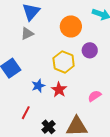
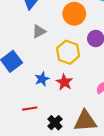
gray triangle: (27, 33) -> (39, 31), moved
red line: (26, 113) -> (30, 109), turned 56

